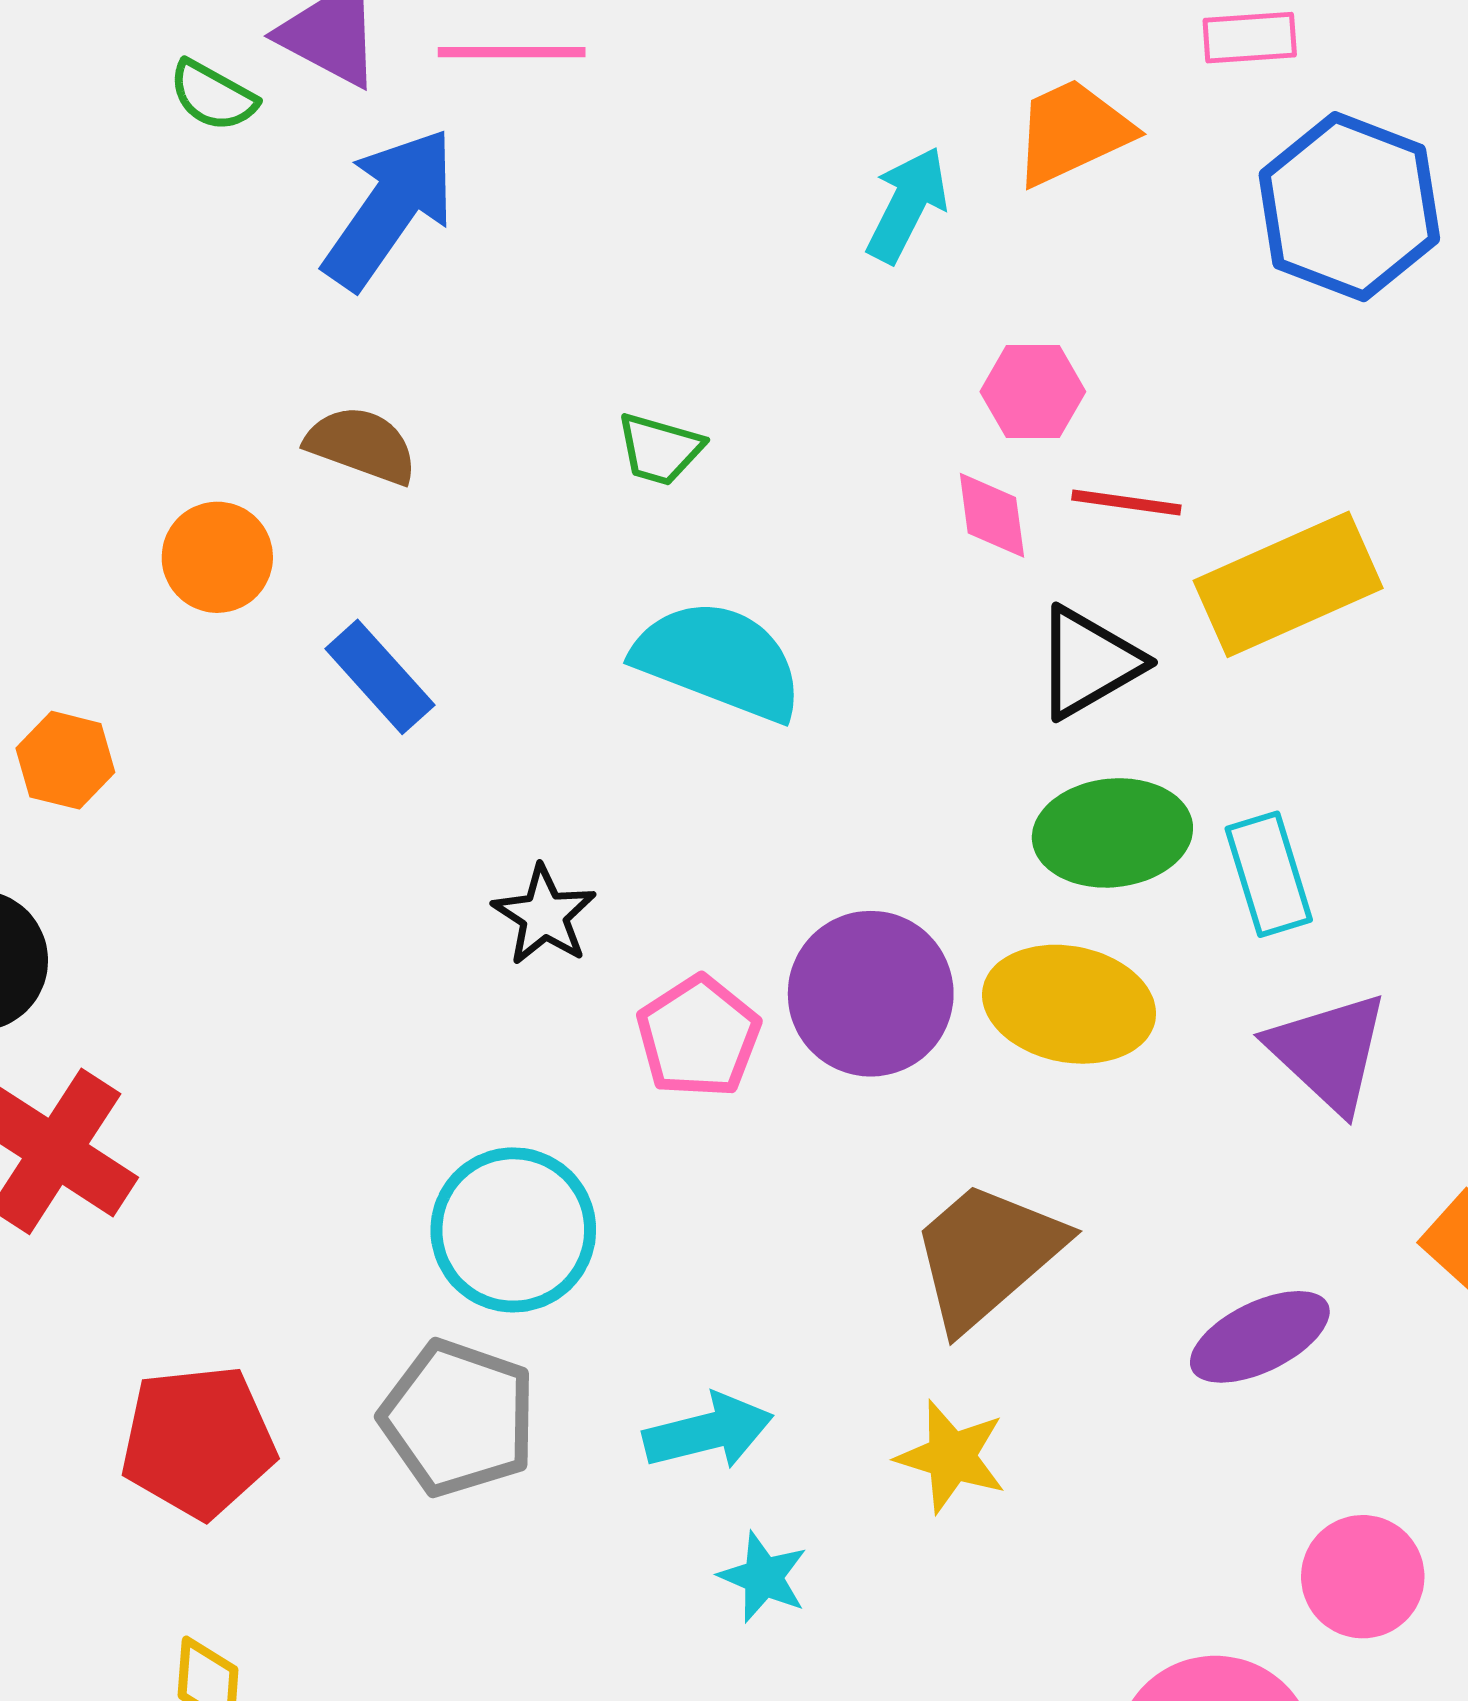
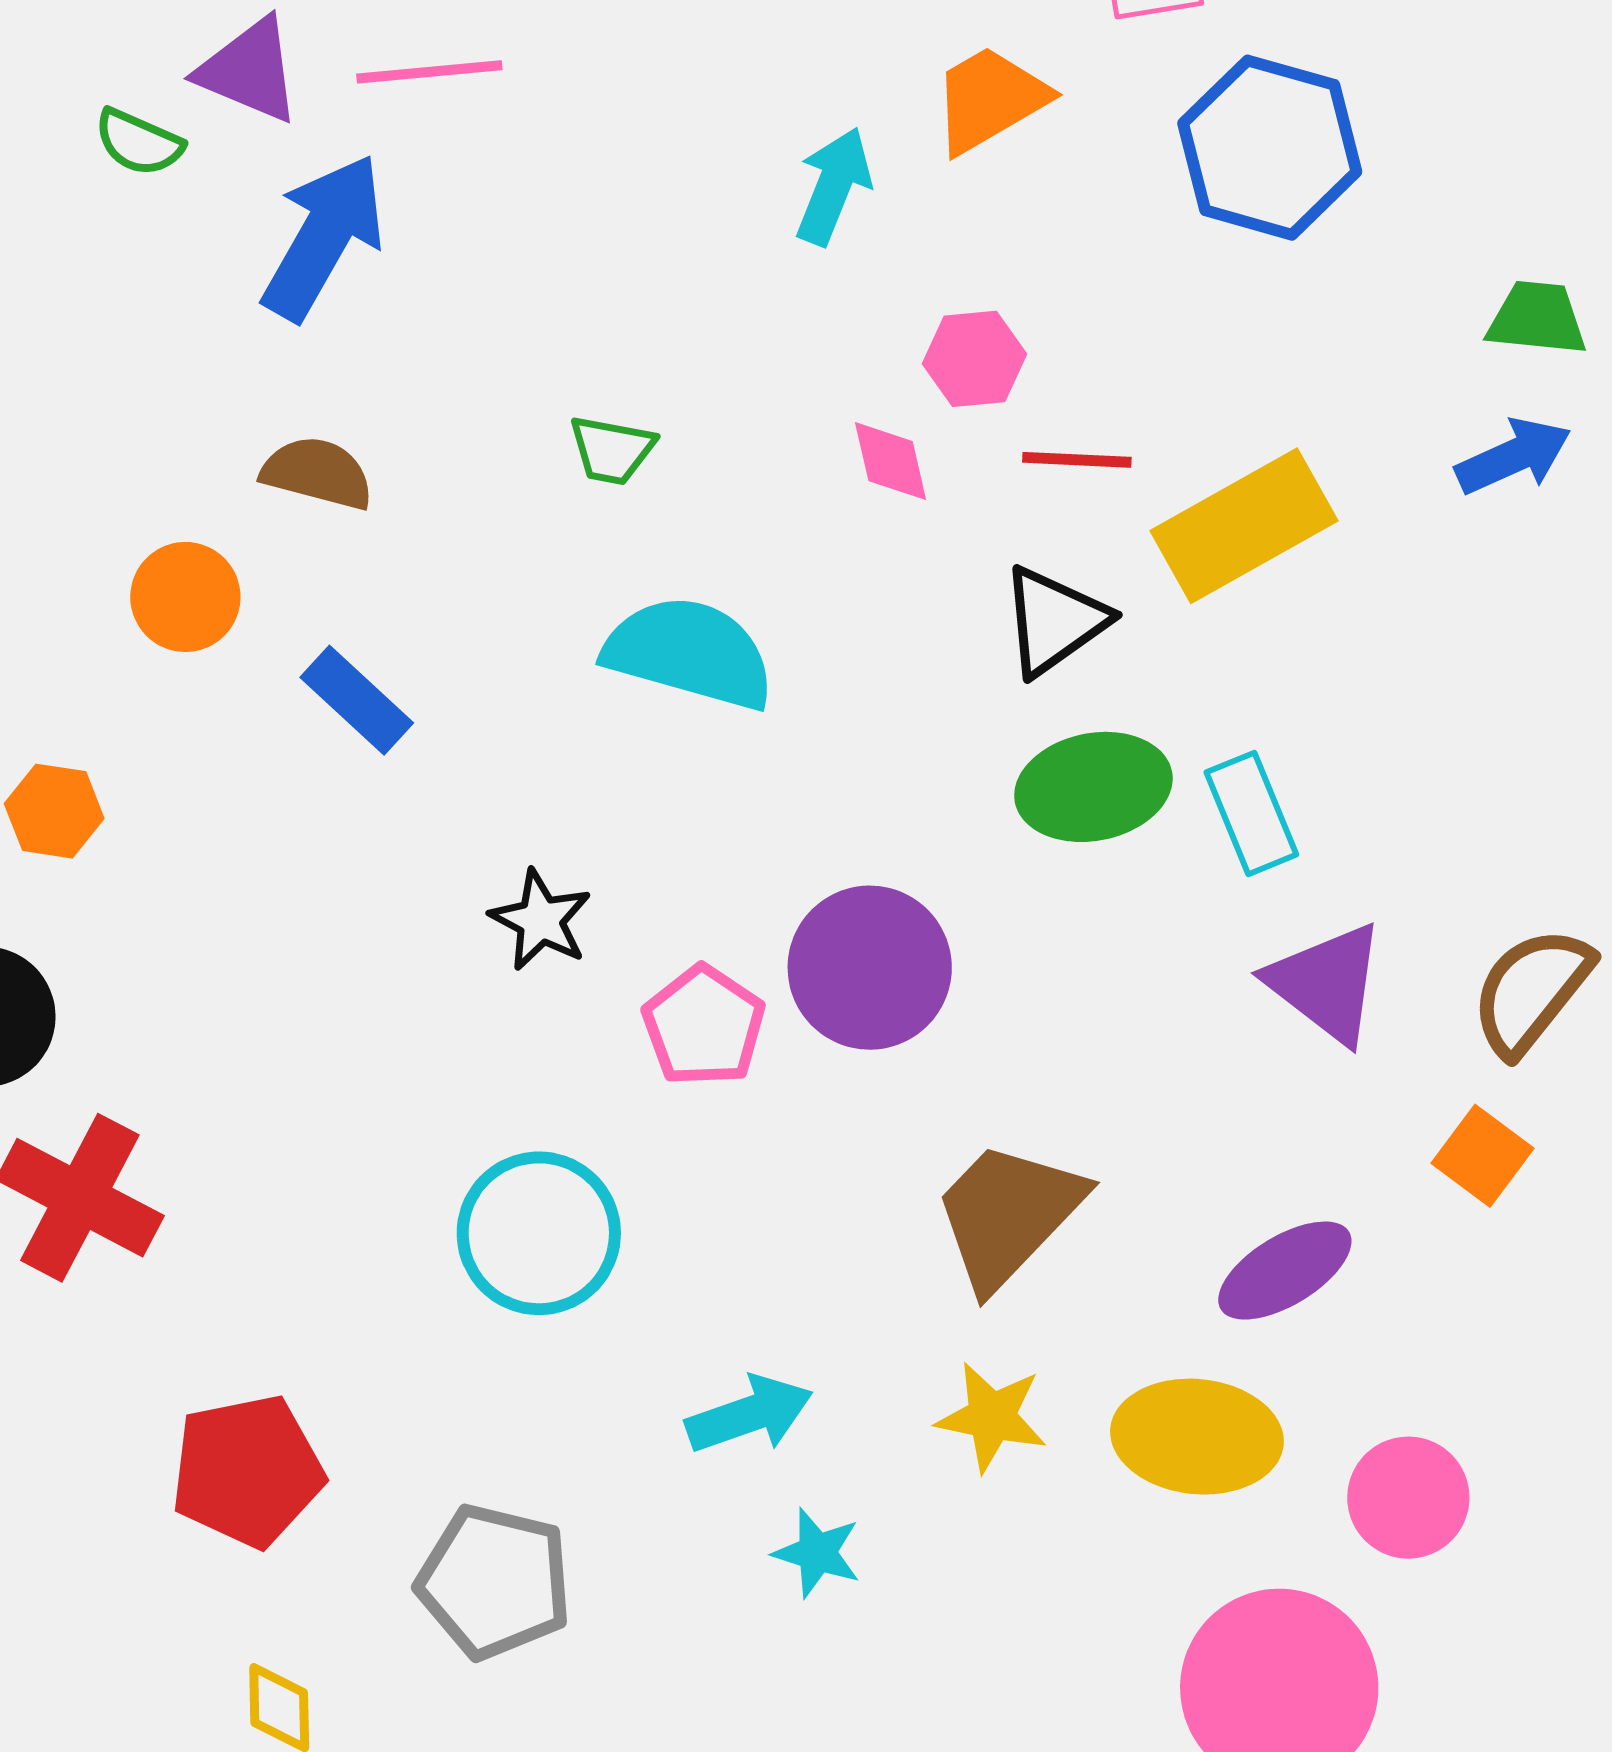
pink diamond: (992, 515) -> (891, 461), moved
yellow ellipse: (1069, 1004) -> (1197, 1437), moved
gray pentagon: (458, 1418) -> (494, 1582), moved

